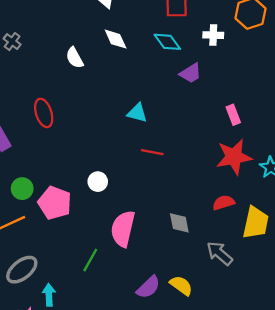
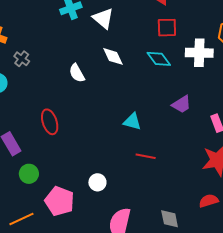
white cross: (213, 35) -> (199, 53), size x1.5
purple trapezoid: (191, 73) -> (181, 104), moved
green circle: (22, 189) -> (29, 174), moved

